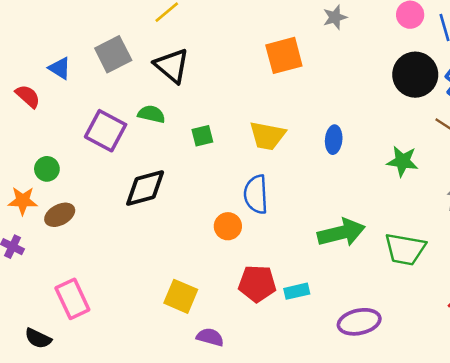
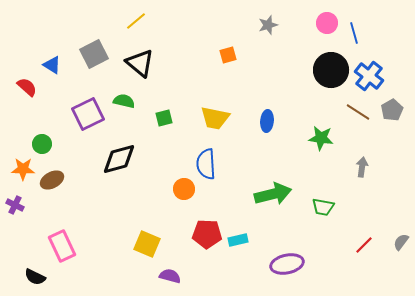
orange square: (284, 55) -> (228, 55), size x0.6
purple square: (106, 131) -> (88, 114), turned 36
green trapezoid: (405, 249) -> (323, 207), size x0.7

